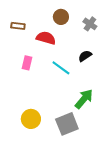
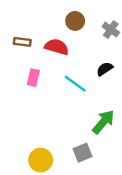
brown rectangle: (18, 26) -> (22, 42), moved
yellow circle: (31, 119) -> (41, 160), moved
gray square: (67, 124) -> (82, 153), size x0.7

